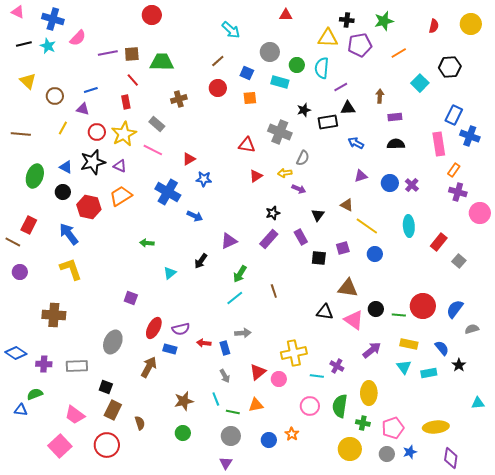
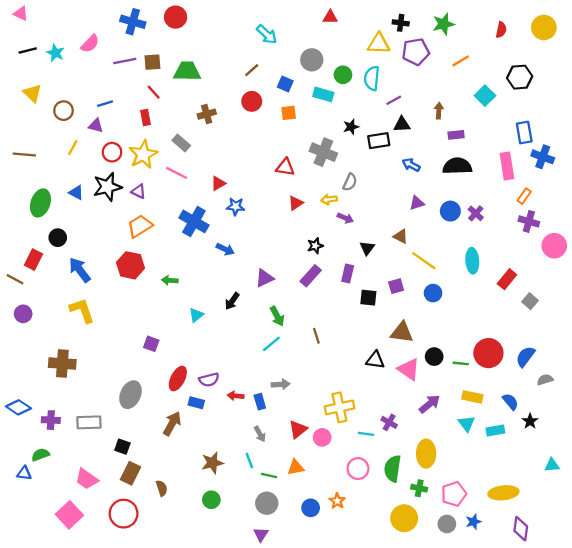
blue cross: (53, 19) -> (133, 22), moved
blue rectangle: (454, 115) -> (524, 133), turned -36
black semicircle: (396, 144) -> (457, 166), size x1.4
black circle: (63, 192) -> (58, 238), moved
red hexagon: (89, 207) -> (130, 265), moved
purple rectangle: (301, 237) -> (348, 273), turned 42
green arrow: (240, 274) -> (277, 316), turned -60

